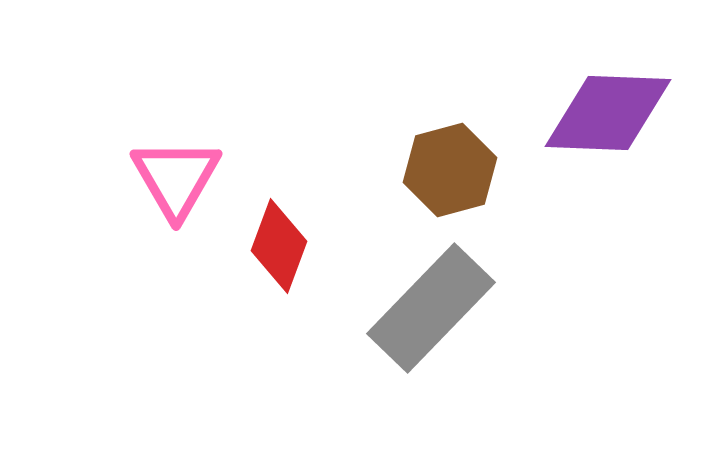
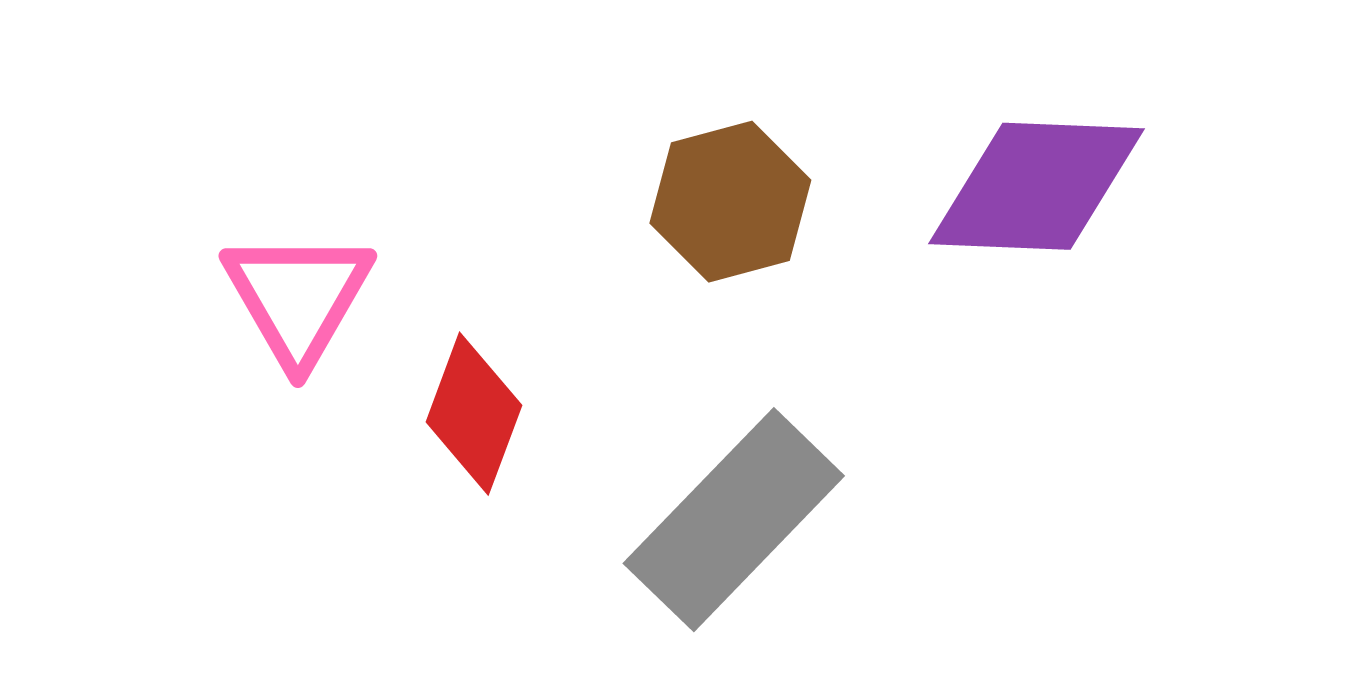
brown hexagon: (450, 170) -> (730, 202), moved

